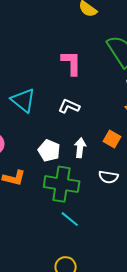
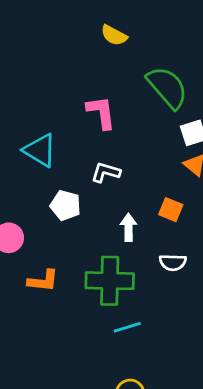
cyan triangle: (23, 100) -> (40, 150), moved
white pentagon: (49, 151) -> (65, 205), moved
cyan line: (70, 219) -> (127, 327), turned -48

